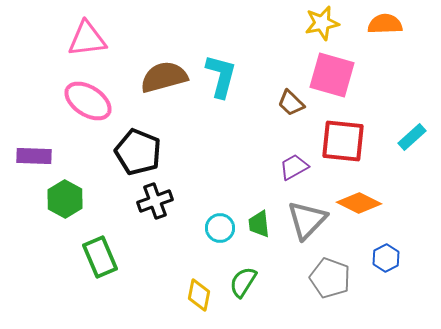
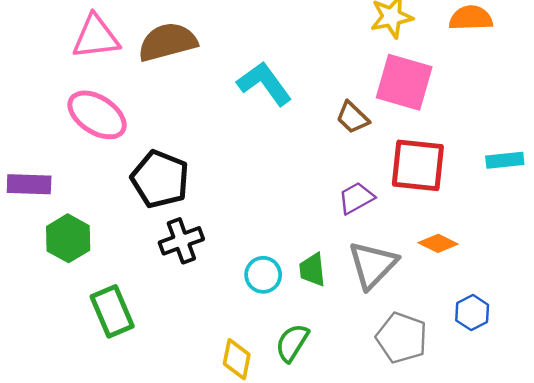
cyan L-shape: (221, 76) -> (264, 83), turned -51
brown semicircle: (164, 77) -> (168, 42), moved
cyan rectangle: (412, 137) -> (505, 160), turned 36
orange diamond: (359, 203) -> (438, 243), size x0.7

